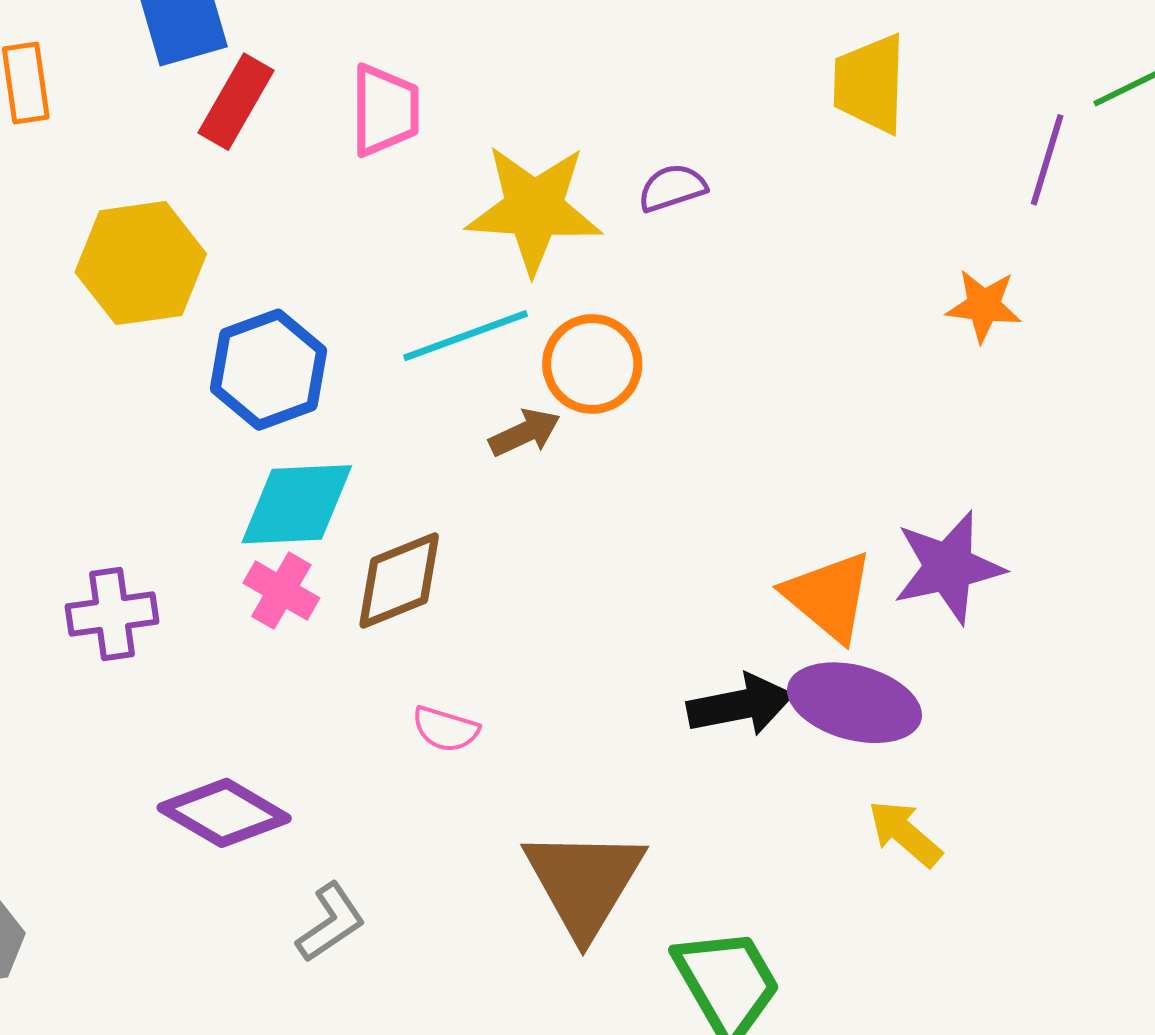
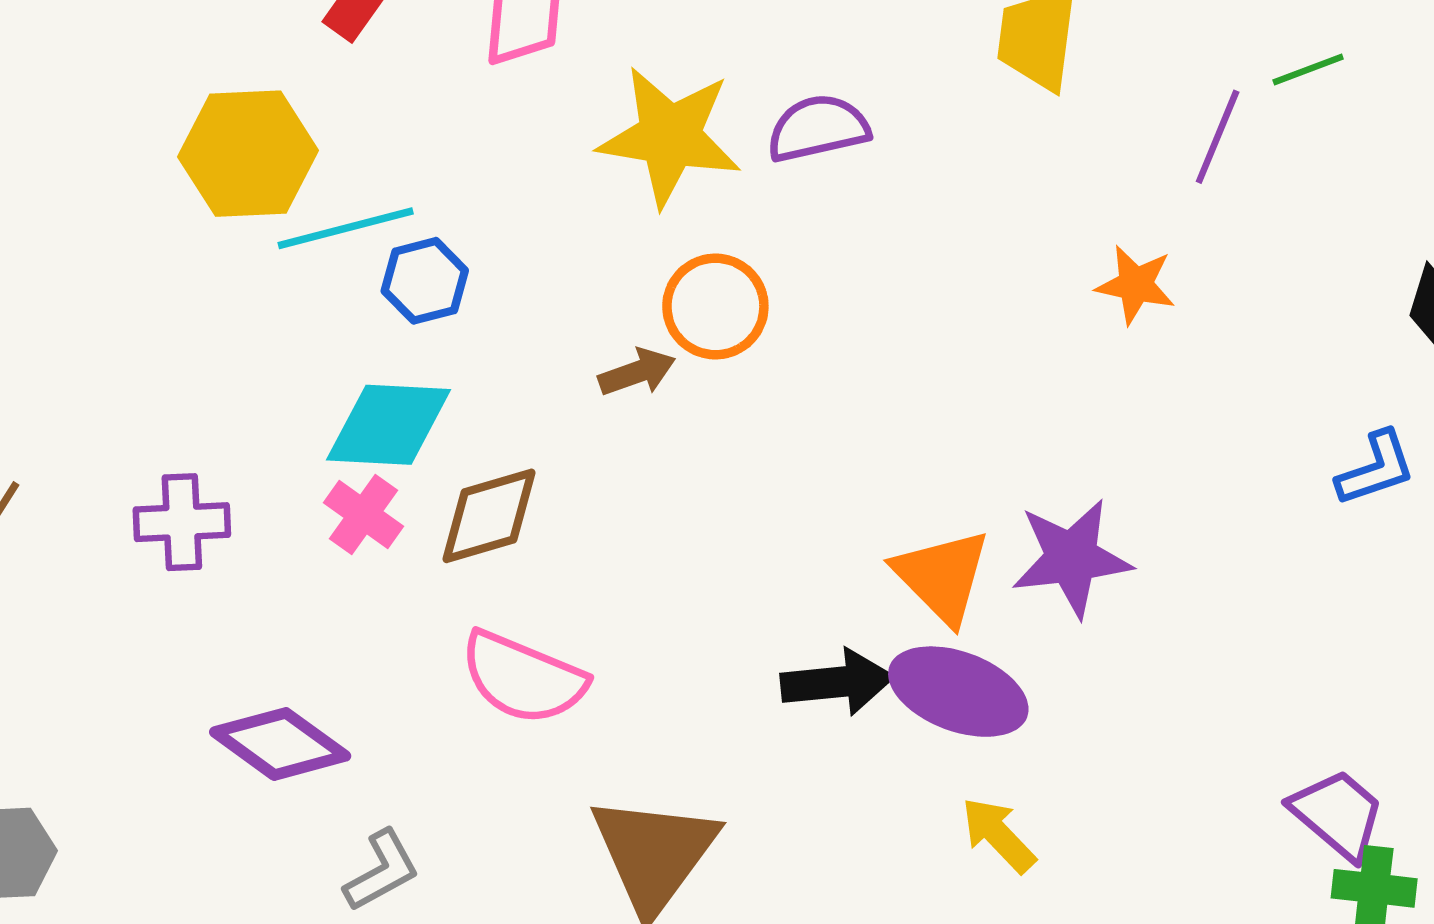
purple semicircle: (672, 188) -> (818, 128), size x1.4
cyan line: (466, 336) -> (346, 228), moved
blue hexagon: (269, 370) -> (425, 281), moved, size x0.7
pink semicircle: (446, 729) -> (523, 678), size x1.8

